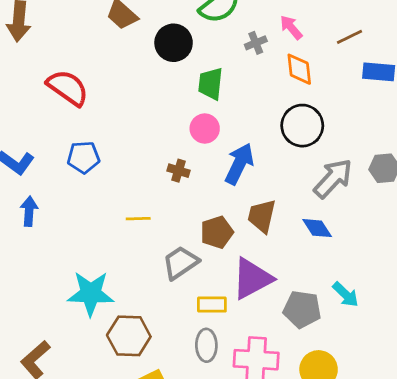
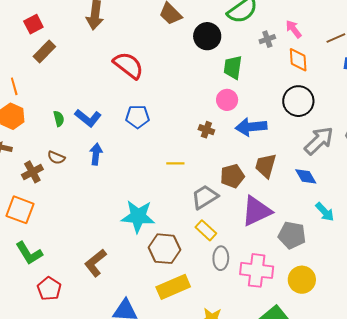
blue arrow: (239, 164) -> (251, 127), turned -124
cyan arrow: (346, 294) -> (325, 212), moved
yellow rectangle: (212, 305) -> (206, 230), moved, turned 40

